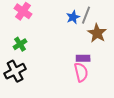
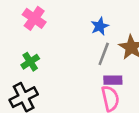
gray line: (86, 15) -> (104, 54), moved

